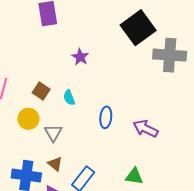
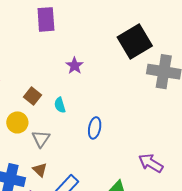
purple arrow: (145, 129) -> (151, 163), moved

